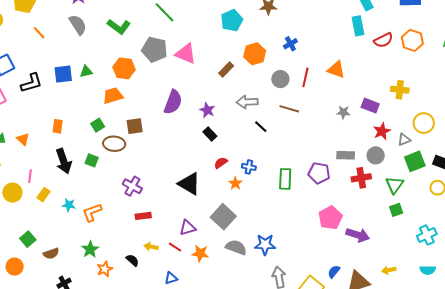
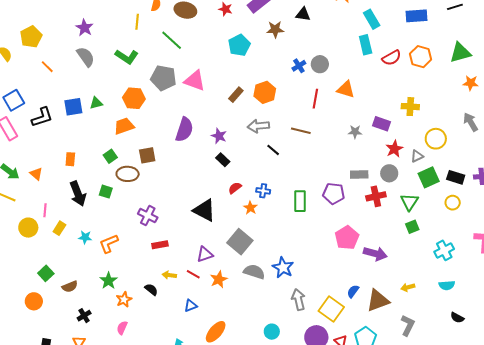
orange hexagon: (255, 54) -> (265, 92), moved
gray circle: (280, 79) -> (320, 64), moved
blue star: (265, 245) -> (283, 268), turned 30
orange star: (200, 253) -> (219, 279), turned -30

